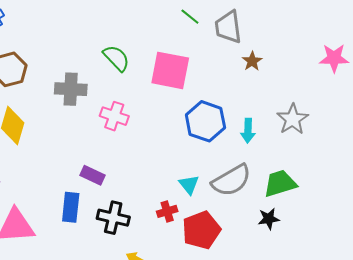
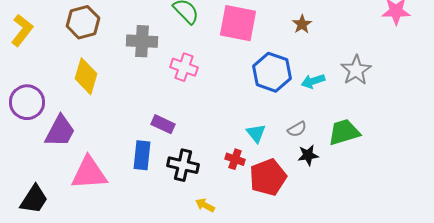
brown star: (252, 61) -> (302, 24), moved
cyan arrow: (248, 131) -> (313, 81), turned 70
gray semicircle: (231, 180) -> (297, 129), size x0.5
red cross: (167, 211) -> (235, 159), turned 36
black star: (269, 219) -> (308, 155), moved

